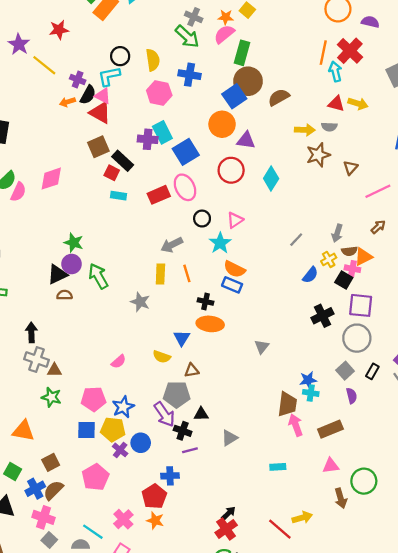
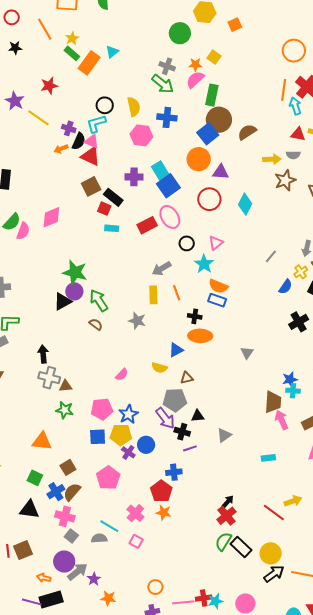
cyan rectangle: (162, 132) -> (161, 171), moved
green star: (74, 243) -> (75, 272), size x1.4
brown semicircle: (65, 295) -> (96, 324), moved, turned 40
blue triangle: (182, 338) -> (176, 350), turned 35

